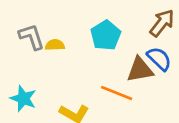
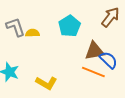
blue semicircle: (159, 59) -> (108, 60), moved
orange line: (117, 93) -> (93, 72), moved

